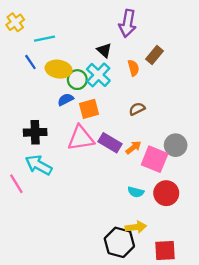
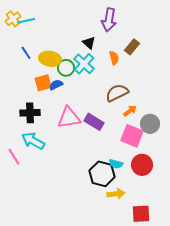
cyan line: (44, 39) -> (26, 21), moved
orange square: (89, 109) -> (43, 83), moved
brown semicircle: (137, 109) -> (117, 93), size x1.6
orange arrow: (133, 147) -> (130, 111), moved
black hexagon: (119, 242) -> (102, 174), moved

